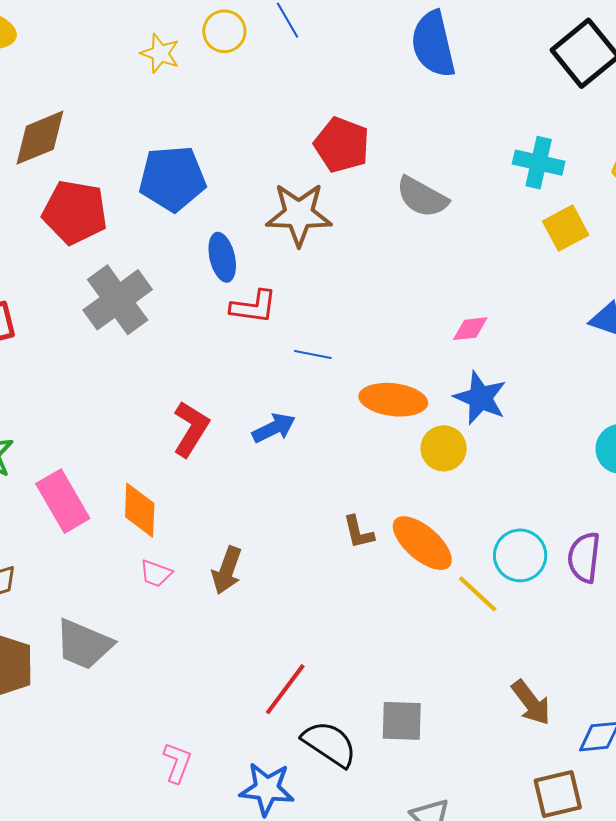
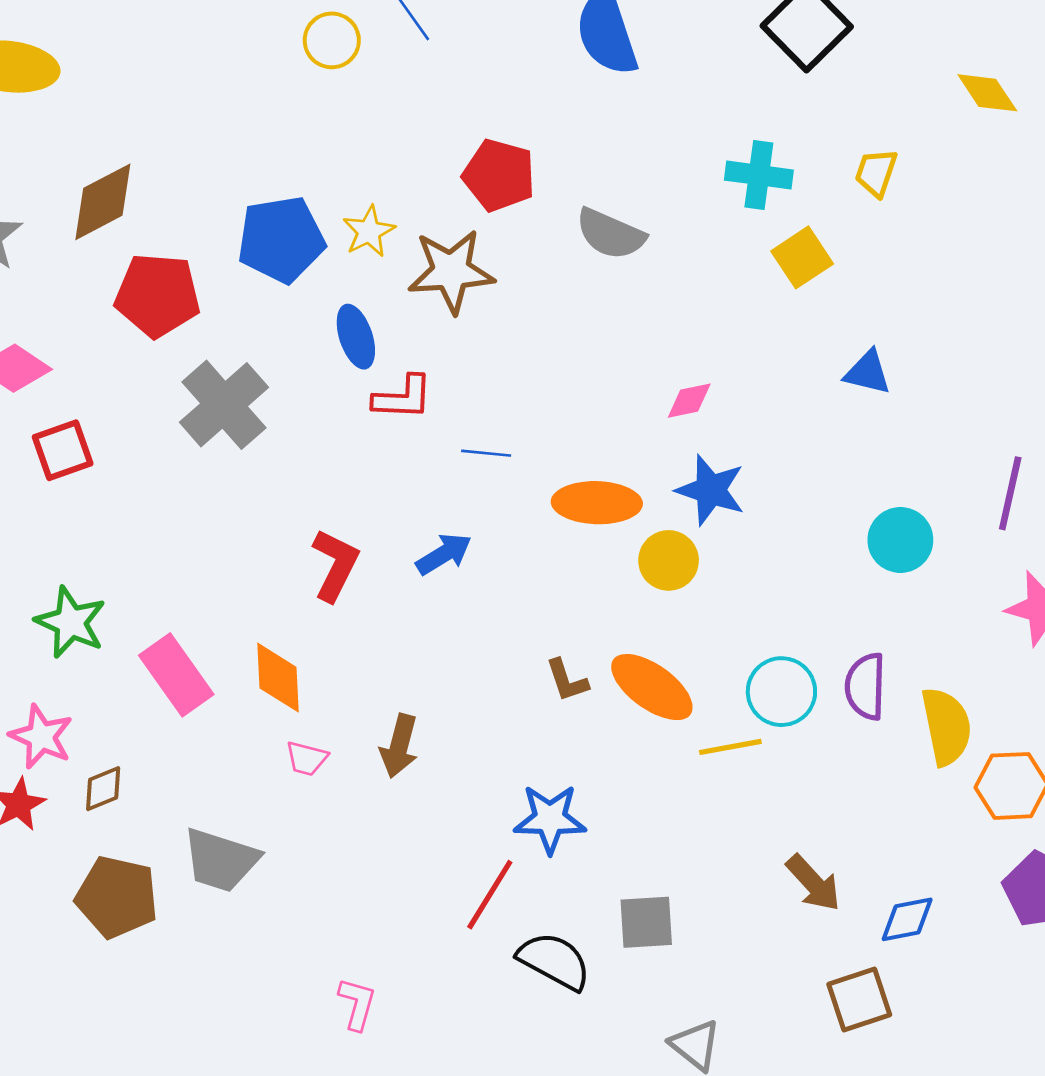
yellow star: (160, 53) -> (369, 231), moved, turned 30
yellow line: (478, 594) -> (730, 747), turned -48
blue star: (267, 789) -> (550, 819), moved

